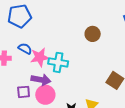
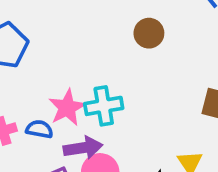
blue semicircle: (25, 49) -> (39, 129), moved

